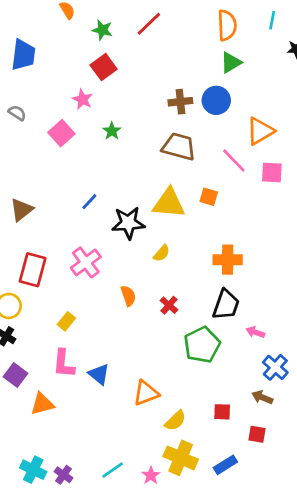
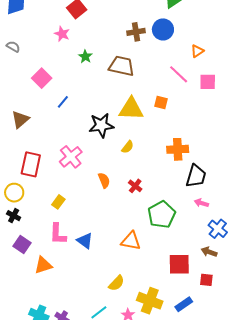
orange triangle: (260, 131) -> (197, 51), size x0.6
pink square: (61, 133) -> (42, 78), moved
brown trapezoid: (179, 147) -> (121, 66), moved
blue line: (89, 202) -> (63, 102), moved
black trapezoid: (226, 305) -> (196, 176), moved
orange triangle: (146, 393) -> (131, 241), moved, turned 35
red square: (222, 412) -> (179, 264), size x1.6
yellow semicircle: (175, 421) -> (116, 283), moved

